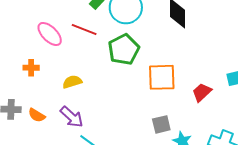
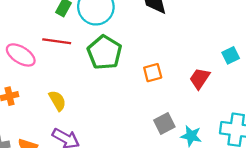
orange square: (162, 77) -> (153, 73), size x0.6
yellow semicircle: (72, 82) -> (57, 101), turned 90

